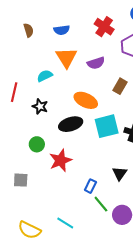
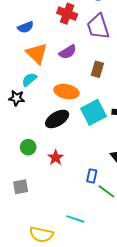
cyan semicircle: (45, 76) -> (29, 80), moved
black star: (40, 106) -> (17, 98), moved
red star: (61, 160) -> (56, 158), size x0.7

